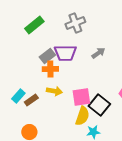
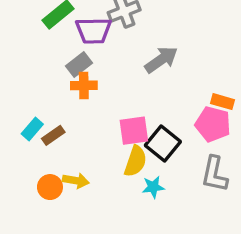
purple trapezoid: (65, 53) -> (94, 31), moved
gray arrow: (98, 53) -> (161, 60), size x1.5
yellow arrow: (54, 91) -> (76, 181), moved

